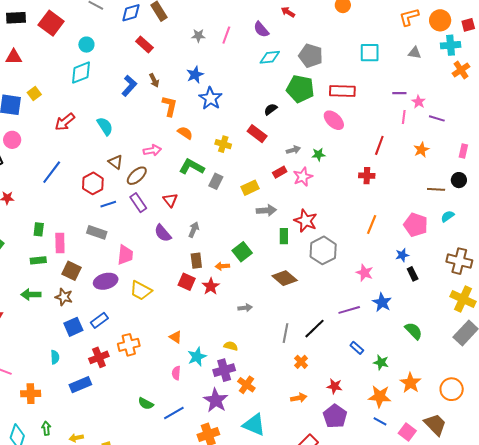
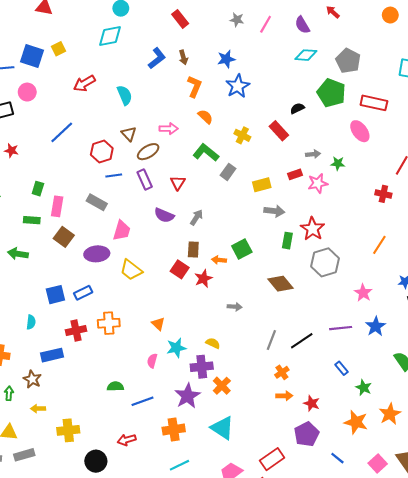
purple semicircle: (163, 233) -> (164, 215), turned -36
brown star: (64, 297) -> (32, 379), moved
orange arrow: (299, 398) -> (284, 396), moved
green semicircle: (146, 404) -> (115, 386), turned 140
blue line: (380, 421) -> (337, 458), moved

